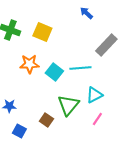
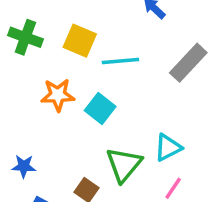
cyan line: (80, 68) -> (120, 61), moved

